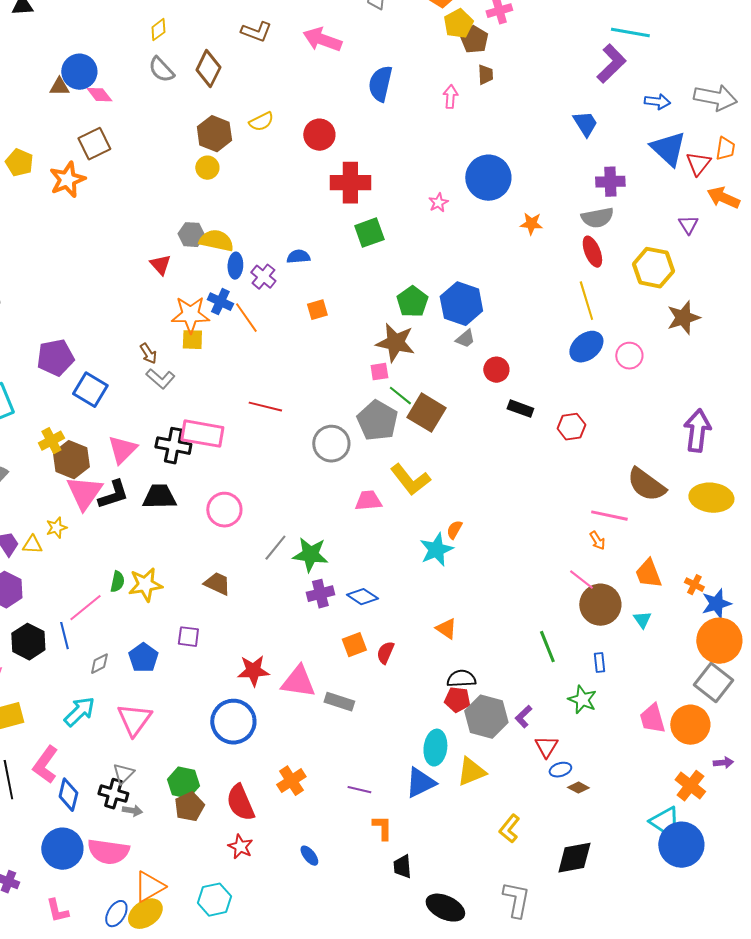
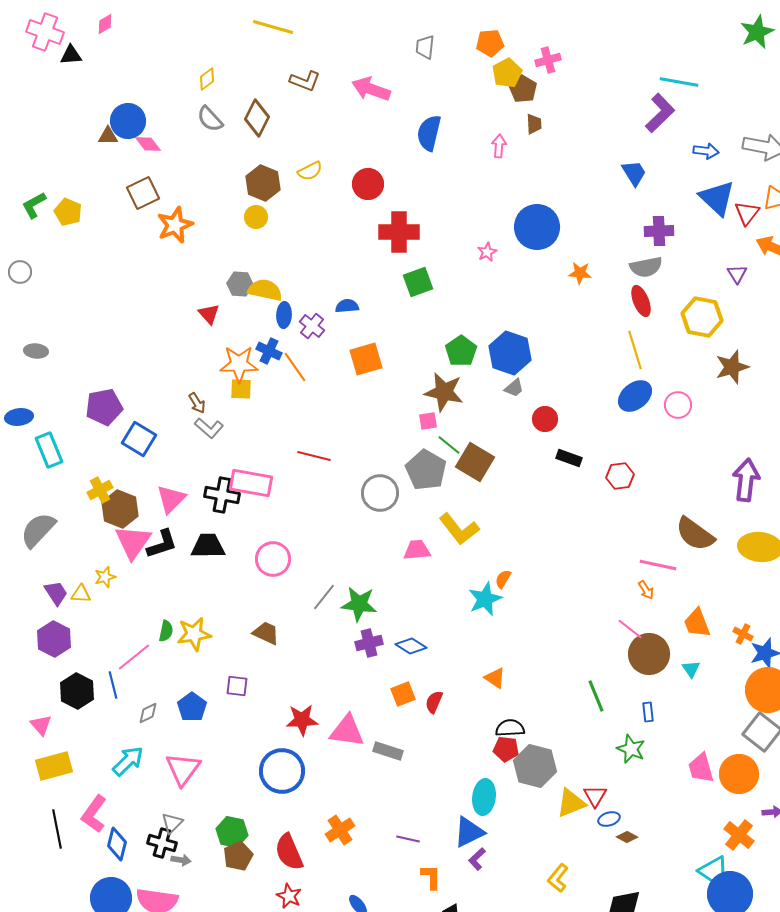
orange star: (67, 180) -> (175, 225), moved
orange square: (317, 310) -> (366, 359), size x1.6
purple L-shape: (523, 717) -> (477, 859), moved
yellow triangle: (471, 772) -> (571, 803), moved

